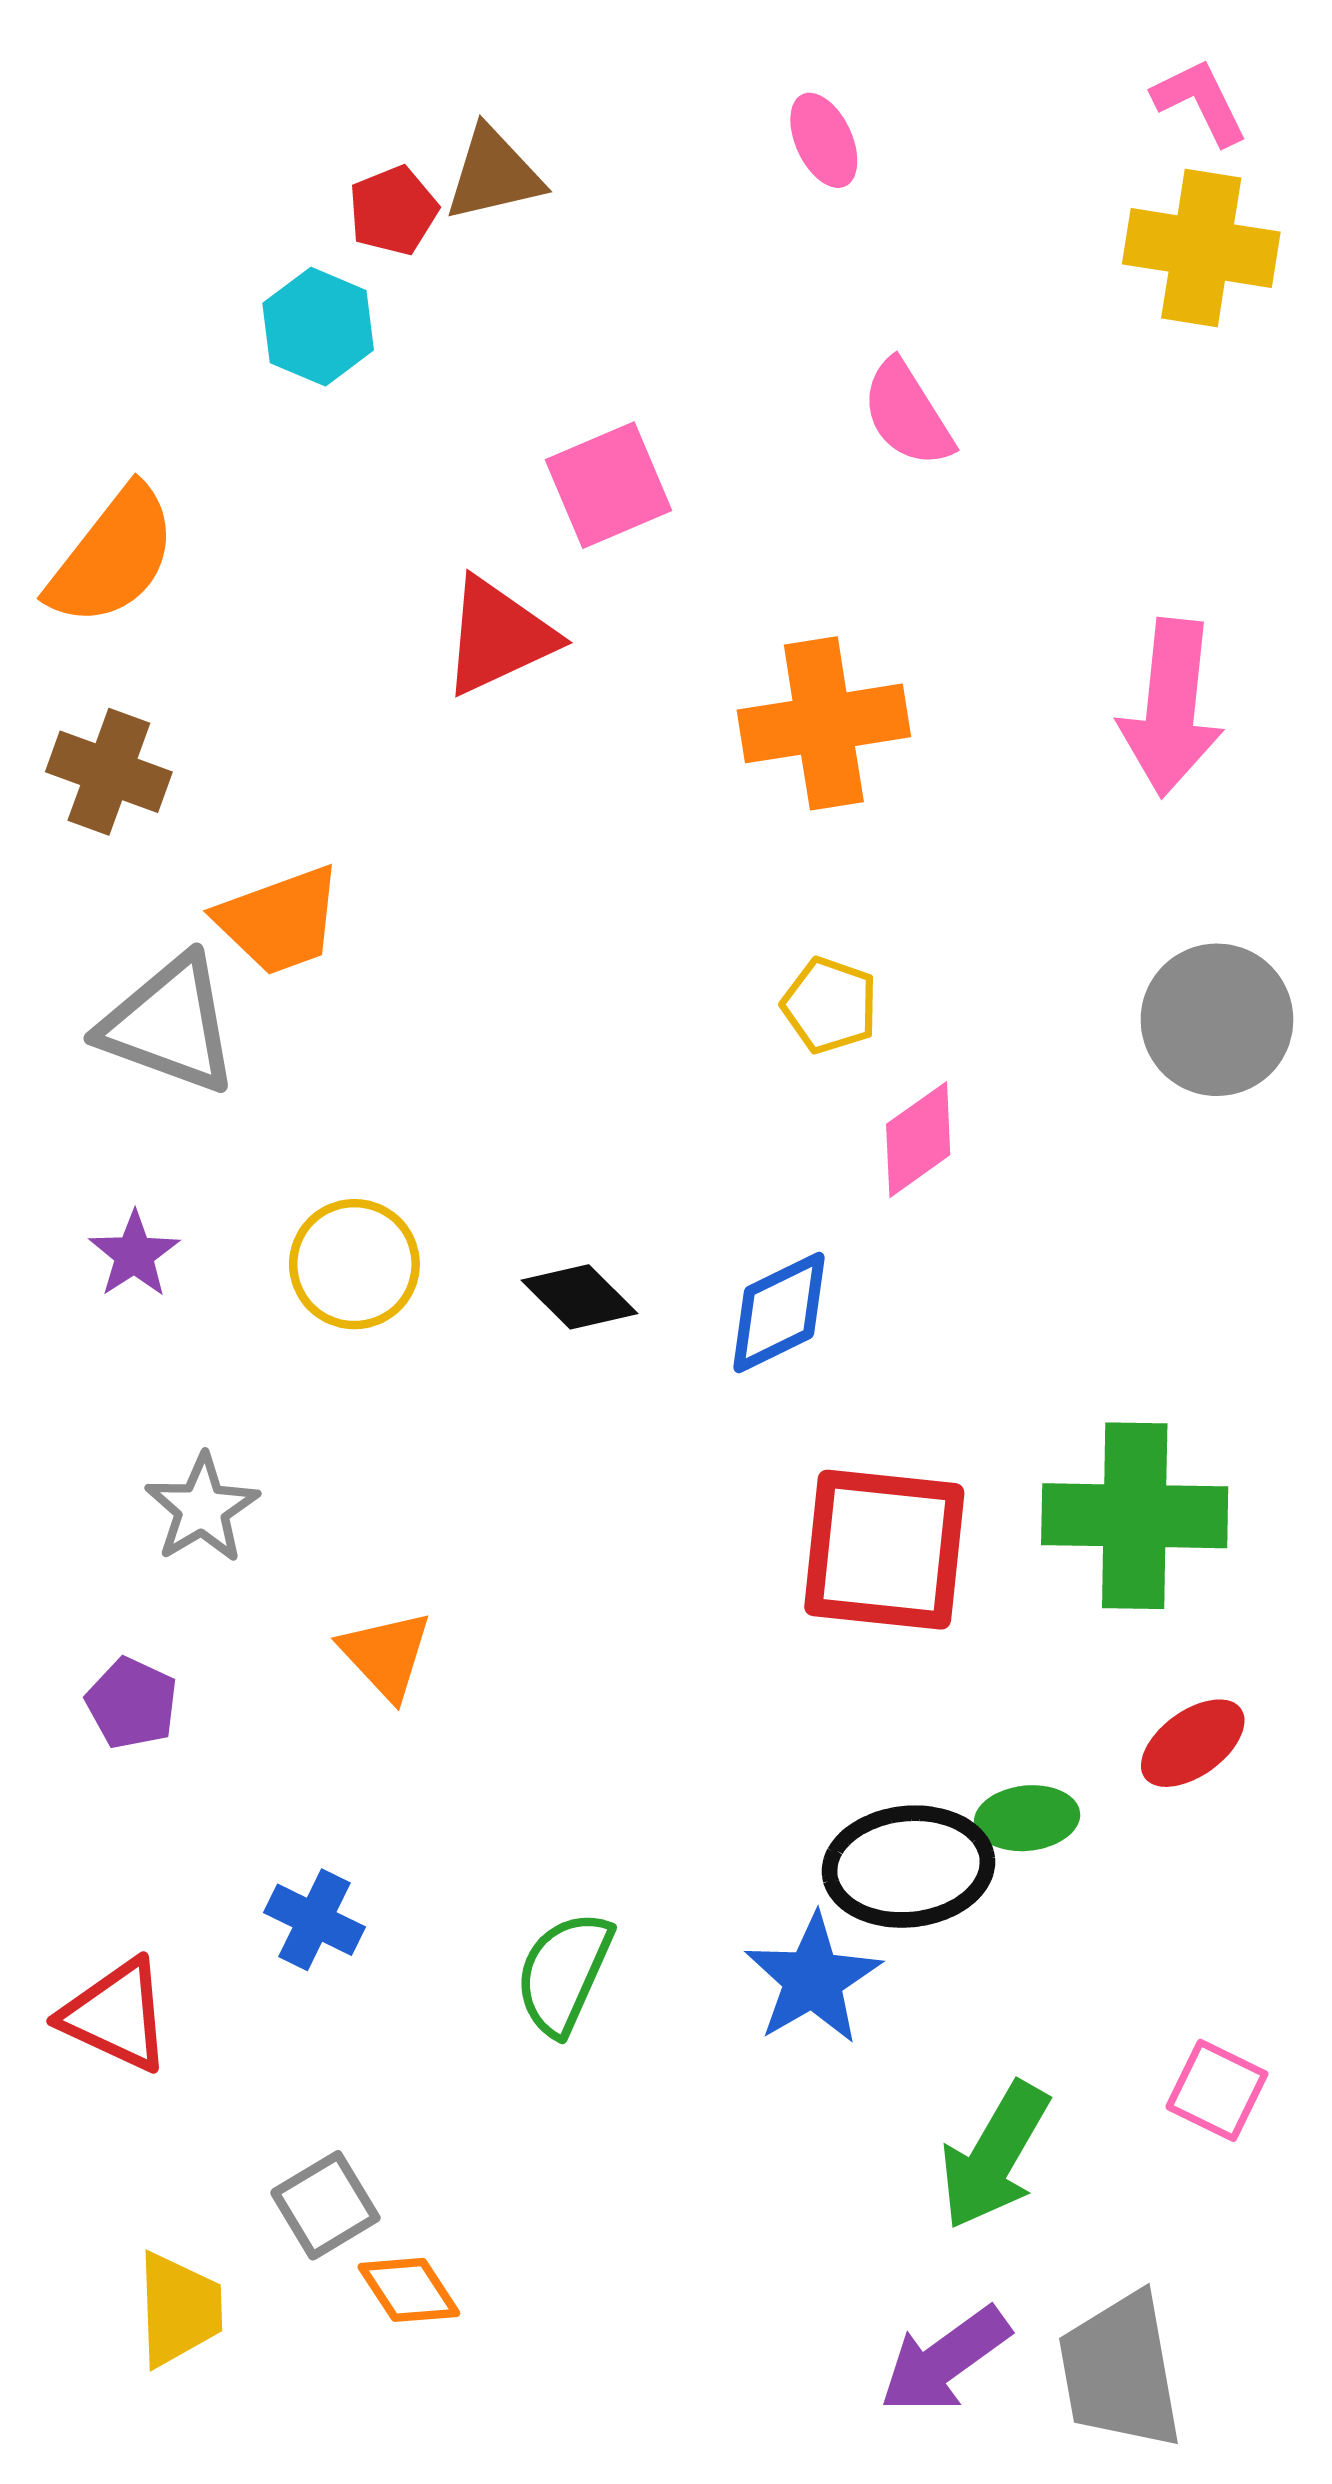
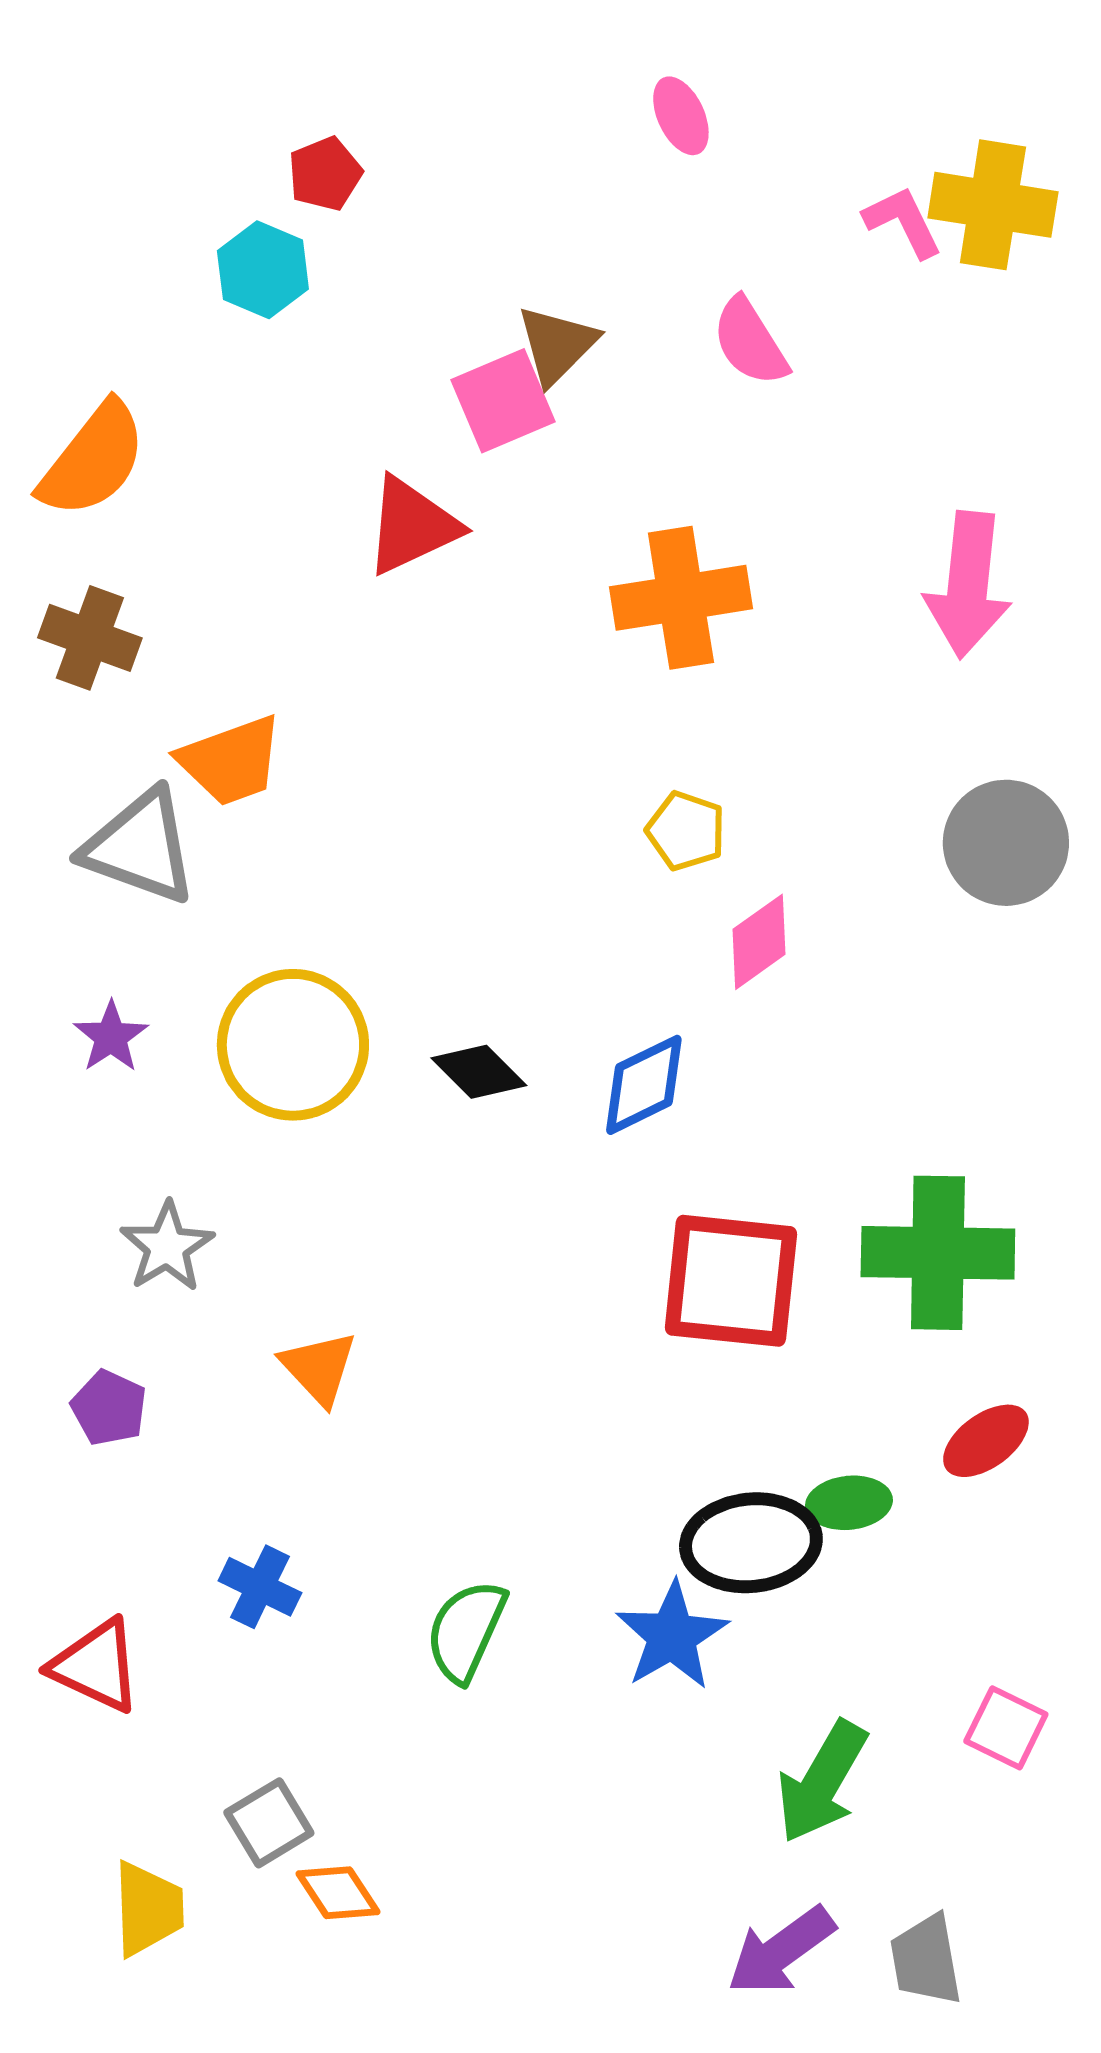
pink L-shape: (1200, 102) -> (903, 222), moved
brown triangle: (494, 174) -> (557, 345), moved, turned -32
yellow circle: (354, 1264) -> (293, 1045), size x1.4
gray trapezoid: (1120, 2371) -> (926, 1960), size x0.7

